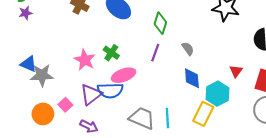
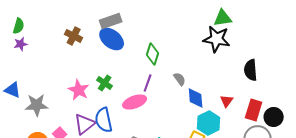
blue triangle: (29, 64) -> (13, 90), moved
pink ellipse: (124, 75) -> (135, 102), moved
blue diamond: (192, 78) -> (196, 98), moved
blue semicircle: (110, 90) -> (104, 120), turned 80

